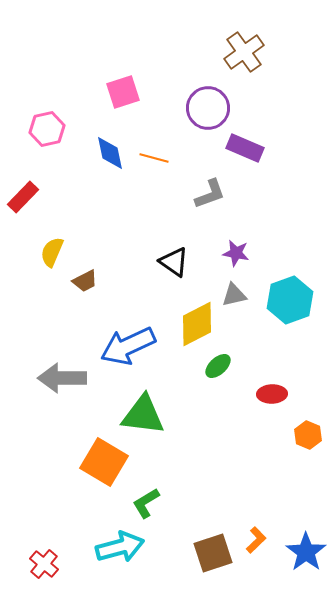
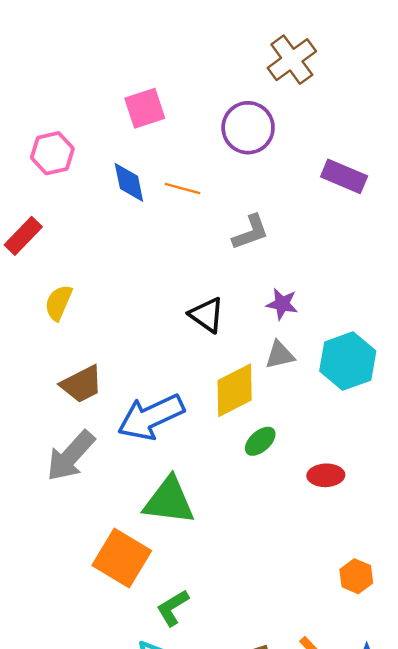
purple rectangle: (245, 148) -> (344, 176), moved
brown trapezoid: (85, 281) -> (82, 384), moved, size x1.4
gray arrow: (62, 378) -> (71, 456), turned -48
orange hexagon: (308, 435) -> (356, 576), moved

